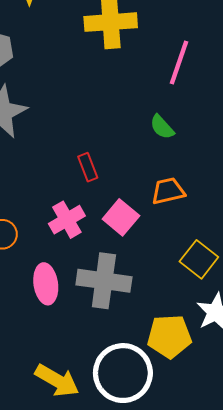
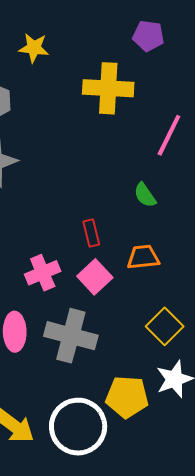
red rectangle: (88, 167) -> (91, 233), moved

